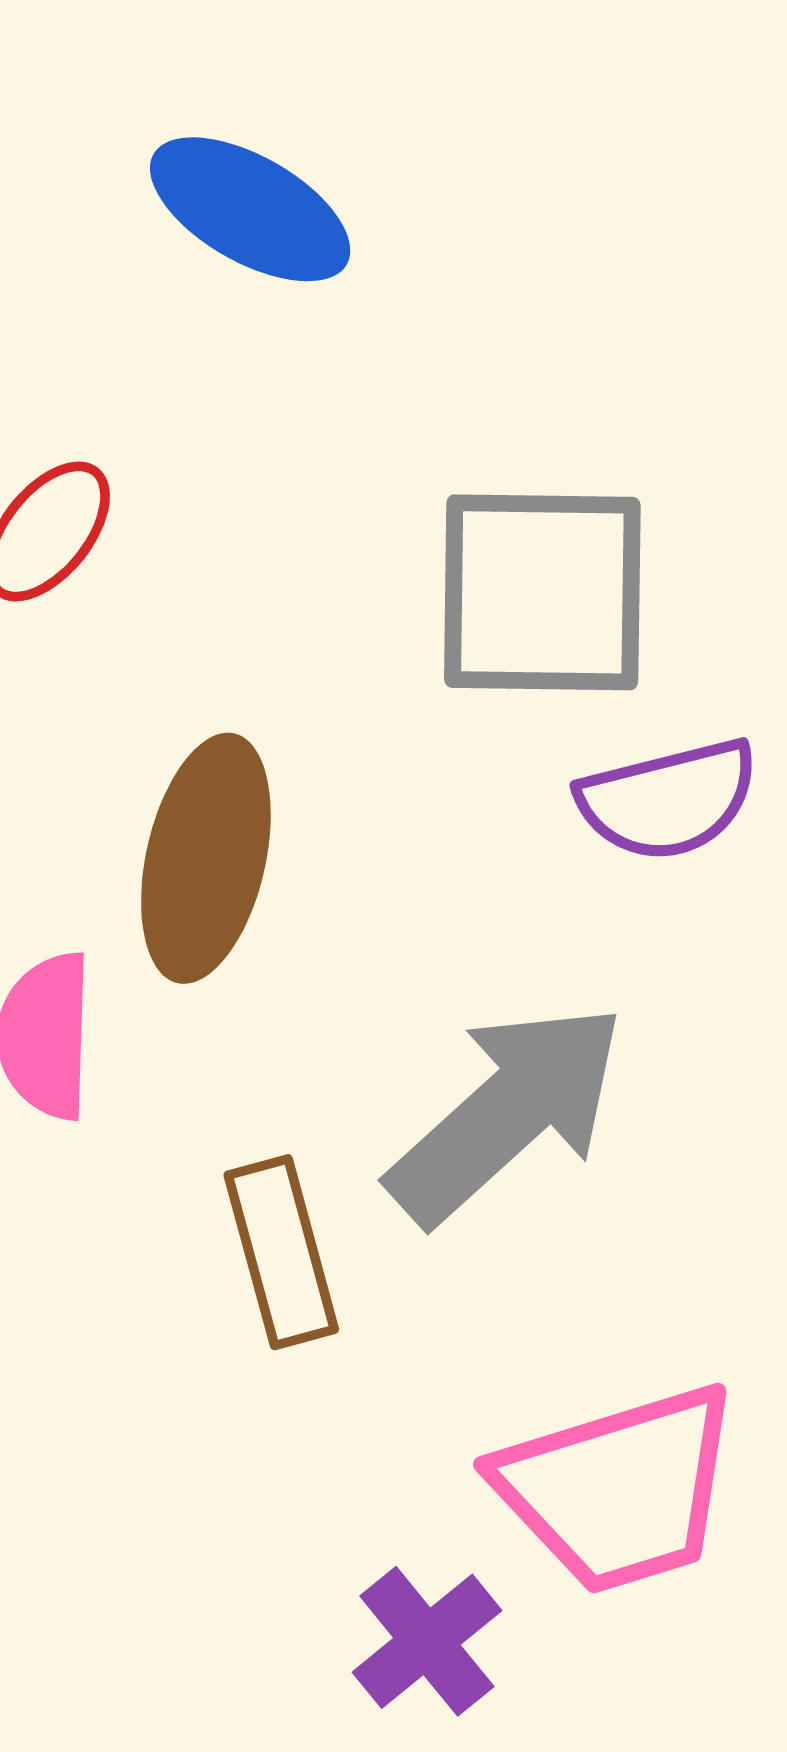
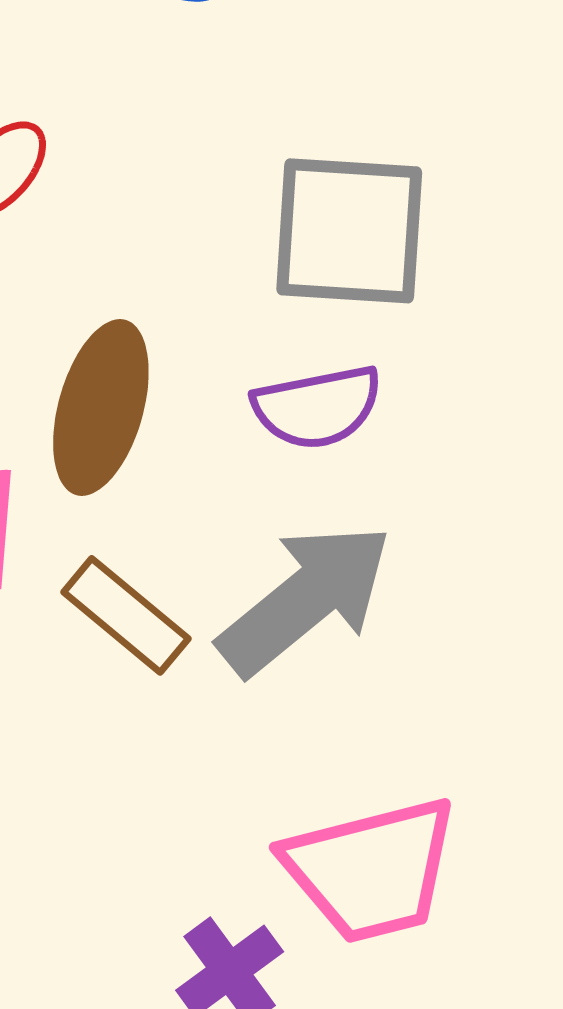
purple semicircle: (668, 800) -> (317, 407), moved
brown rectangle: (281, 1252) -> (126, 615), moved, turned -38

